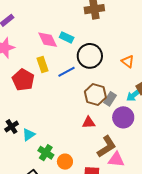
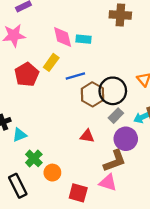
cyan rectangle: (67, 37) -> (83, 39), turned -32
black circle: (90, 56) -> (113, 91), moved
yellow rectangle: (43, 64) -> (51, 62), turned 42
brown hexagon: (95, 95) -> (92, 94), moved
brown L-shape: (107, 147) -> (115, 161), moved

